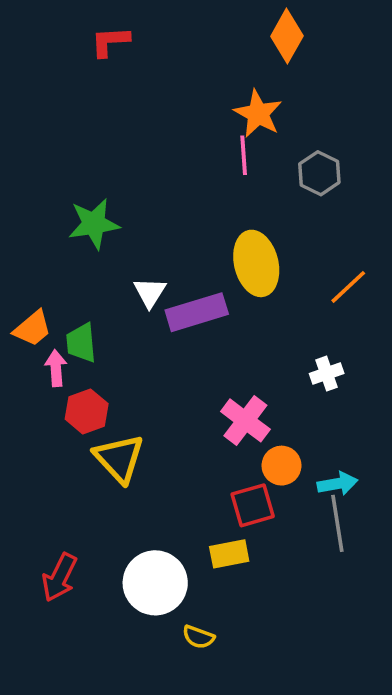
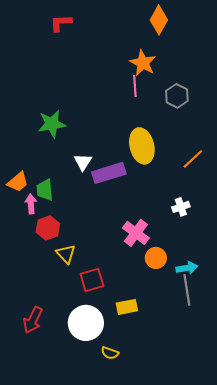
yellow triangle: (119, 458) -> (66, 254), size x0.7
red square: (253, 505) -> (92, 280), moved

